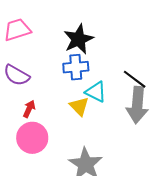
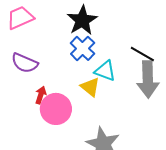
blue cross: (76, 67) -> (83, 48), turned -35
pink circle: (32, 138) -> (56, 109), moved

